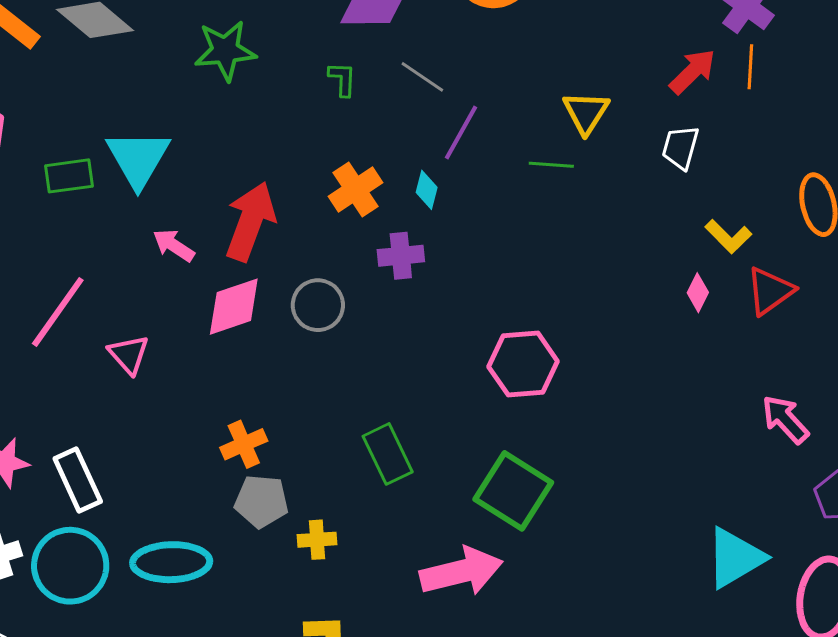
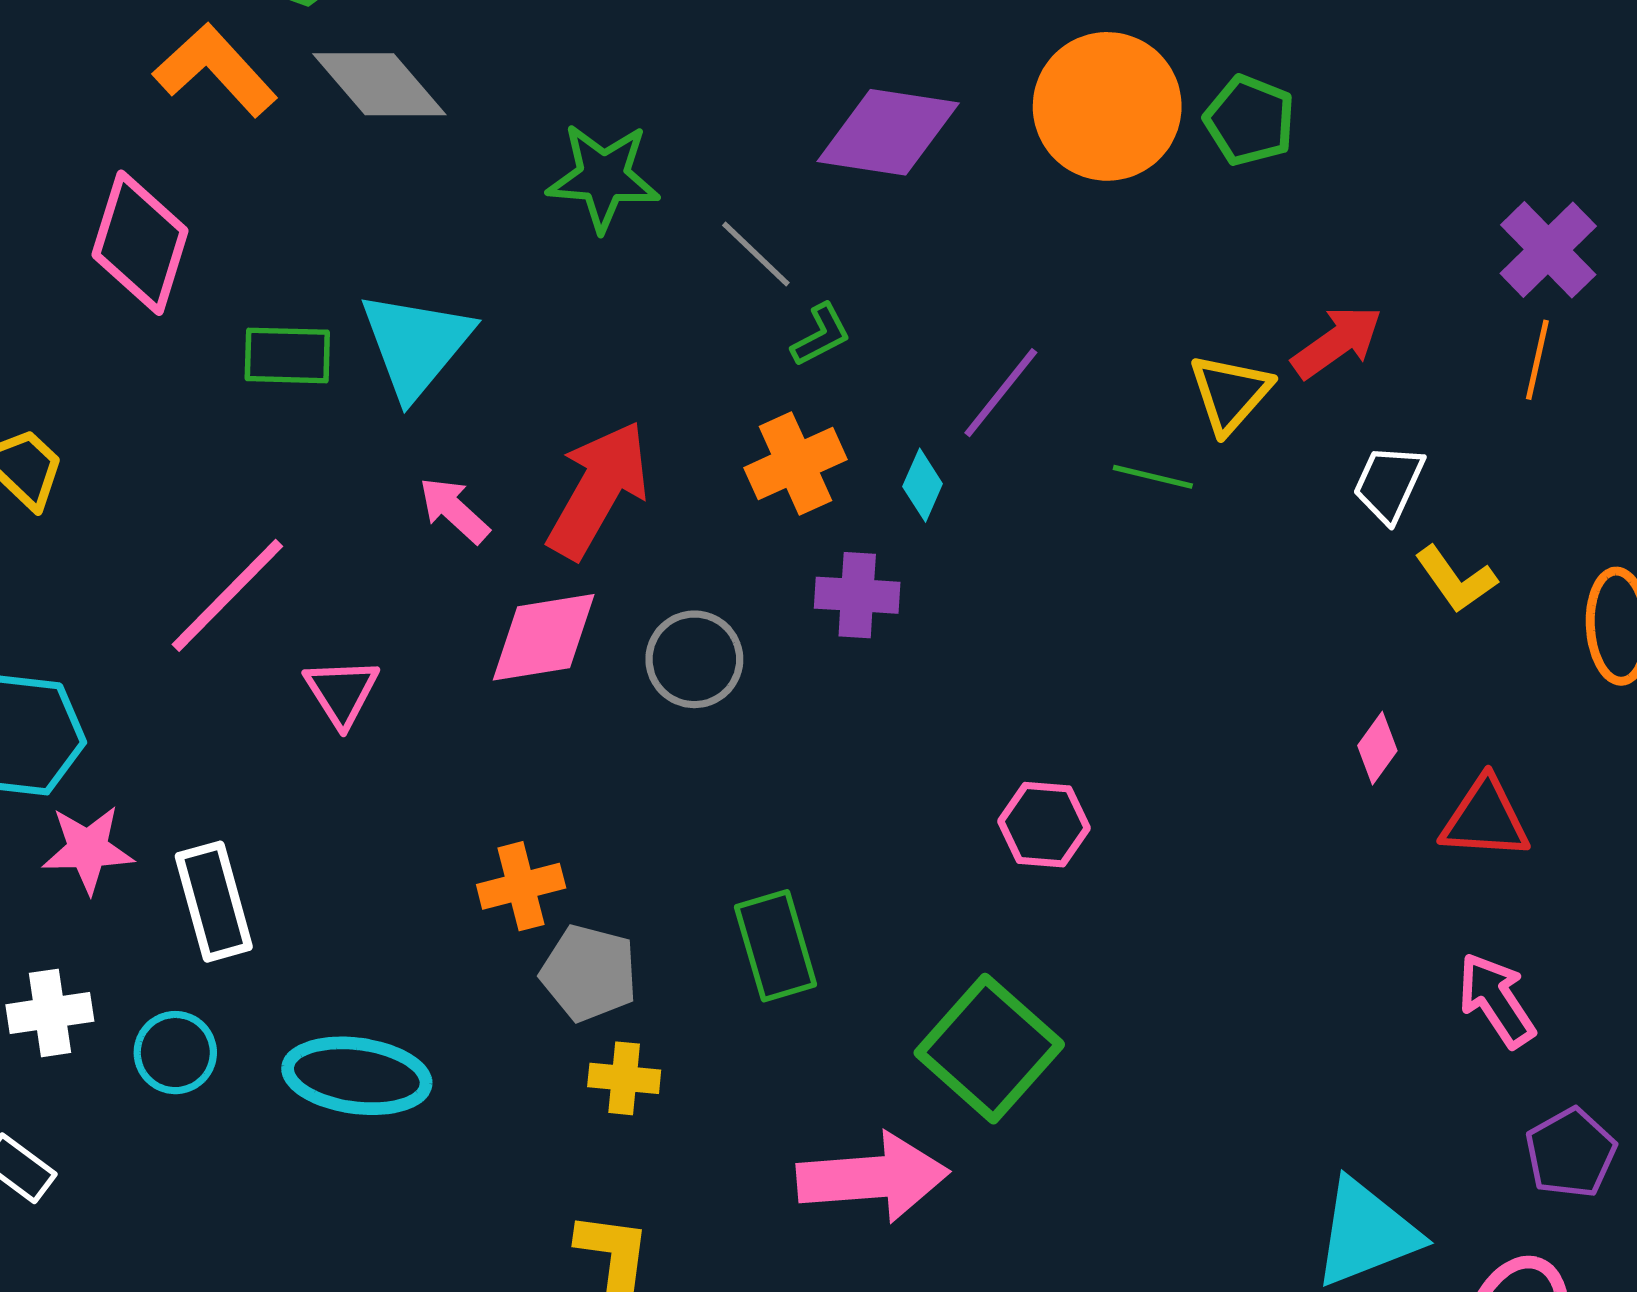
red arrow: (693, 71) -> (1337, 342), moved
gray line: (422, 77) -> (756, 254), moved
green L-shape: (342, 79) -> (821, 335), moved, turned 51
yellow L-shape: (728, 237) -> (1456, 579), moved
red triangle: (770, 291) -> (1485, 819), moved, turned 30
pink hexagon: (523, 364) -> (1044, 825), size x0.7
gray pentagon: (261, 501) -> (589, 973), moved
cyan circle: (70, 566) -> (175, 1053), size x0.6

